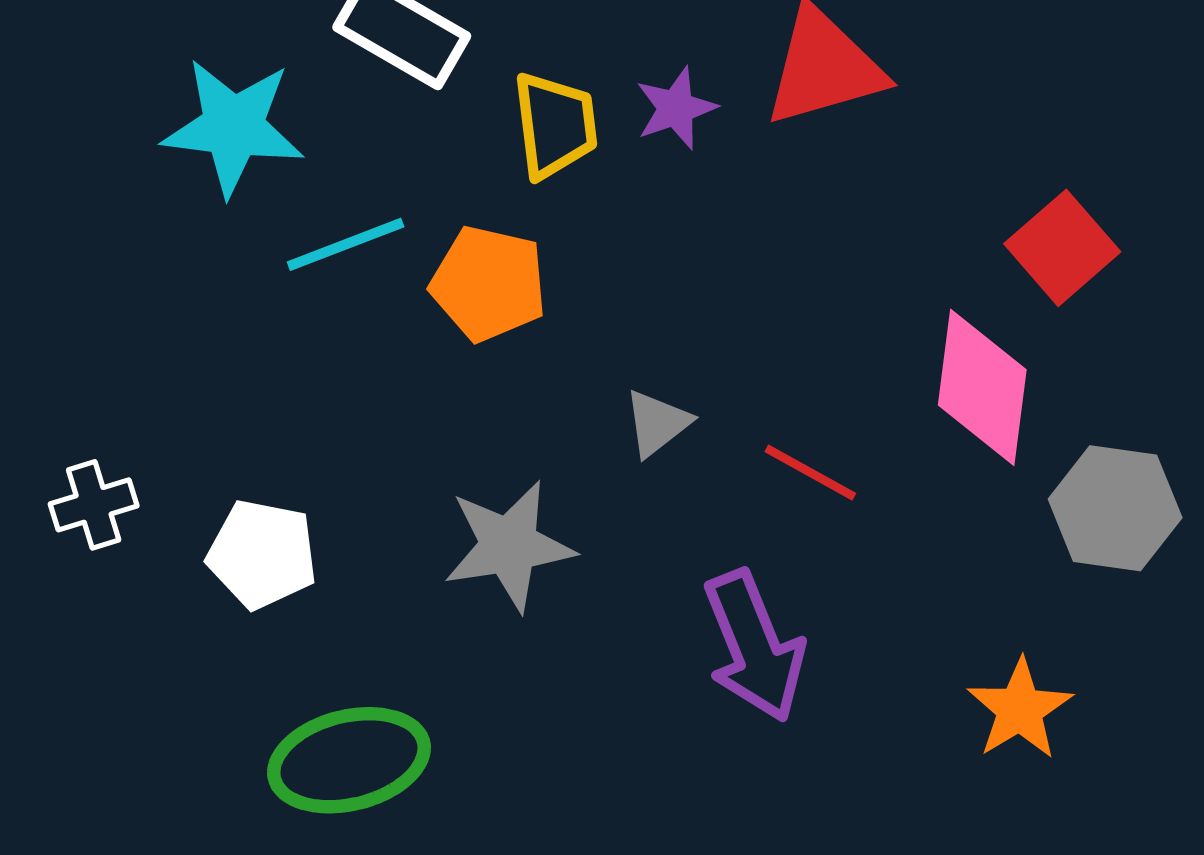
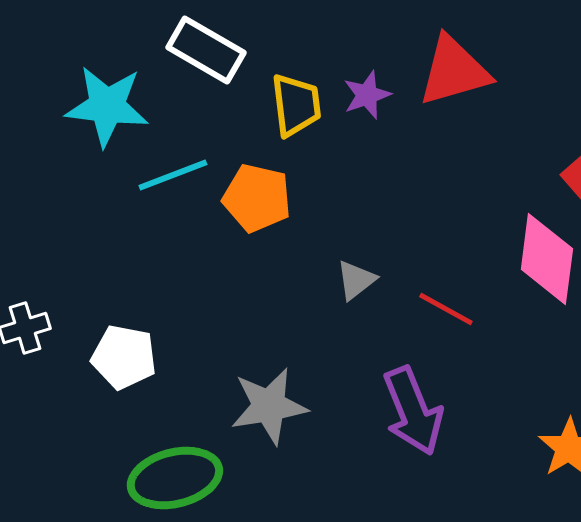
gray star: (509, 546) -> (269, 406), moved

